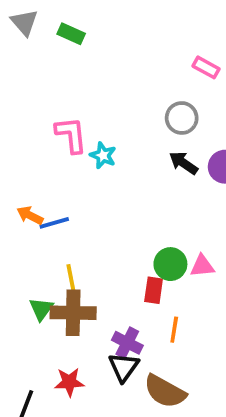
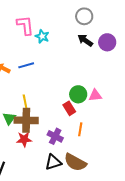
blue line: (54, 223) -> (26, 65), moved
red rectangle: (154, 290) -> (69, 108), turned -40
black triangle: (124, 367) -> (53, 162), moved, turned 36
red star: (69, 382) -> (24, 139), moved

